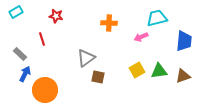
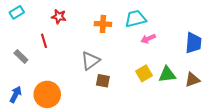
cyan trapezoid: (157, 18) -> (136, 19), moved
orange cross: (109, 23) -> (103, 24), moved
blue arrow: (25, 74) -> (16, 94), moved

